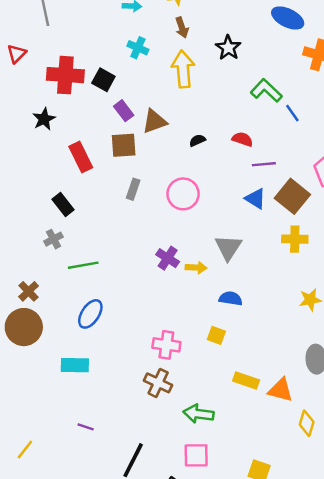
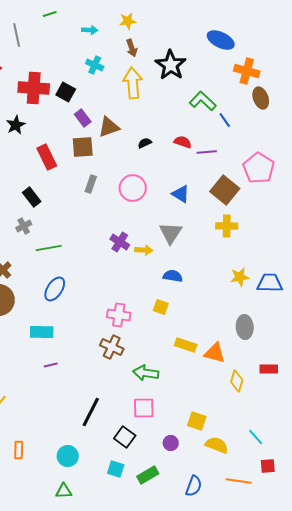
black star: (228, 48) -> (171, 65), size x1.4
purple line: (264, 164) -> (207, 152), moved
blue triangle: (256, 199) -> (181, 194), moved
purple line: (86, 427) -> (51, 365), moved, turned -32

